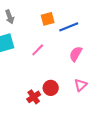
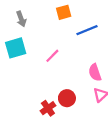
orange square: (48, 19) -> (64, 12), moved
pink semicircle: (76, 54) -> (95, 73), moved, turned -49

